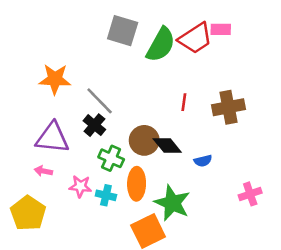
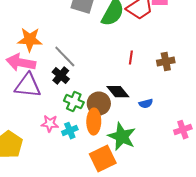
brown cross: (228, 107) -> (166, 62), size x0.7
brown circle: (144, 140) -> (99, 104), moved
pink arrow: (43, 171) -> (21, 63), moved, size x2.0
cyan cross: (106, 195) -> (70, 131), turned -35

